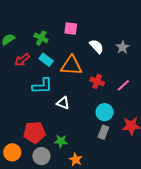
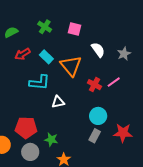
green cross: (41, 38) -> (45, 27), moved
orange triangle: (71, 66) -> (71, 66), turned 40
pink line: (123, 85) -> (114, 82), moved
white triangle: (63, 103) -> (58, 102), turned -40

